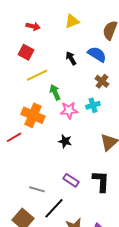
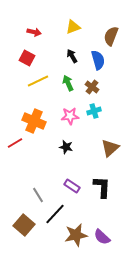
blue semicircle: (97, 54) -> (98, 60), turned 42
black arrow: (71, 58) -> (72, 56), moved
brown cross: (102, 81) -> (92, 87), moved
green arrow: (55, 92) -> (68, 83), moved
gray line: (37, 189) -> (38, 195), turned 42

